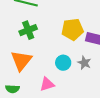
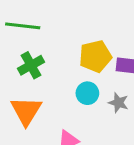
cyan circle: (63, 63) -> (87, 93), moved

